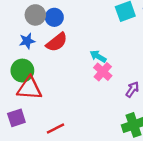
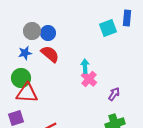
red semicircle: (57, 42) -> (50, 54), turned -102
cyan arrow: (98, 56) -> (85, 66), turned 56

